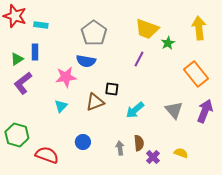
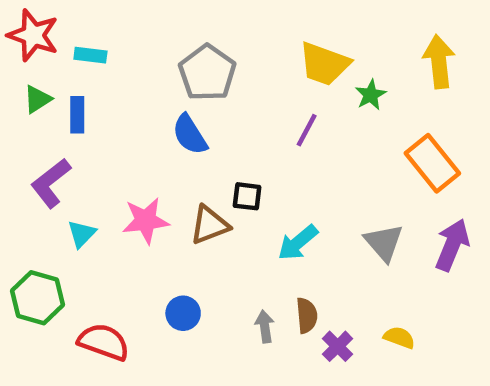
green triangle: (17, 59) -> (38, 99), moved
blue semicircle: (86, 61) -> (190, 135), turned 48
pink star: (66, 77) -> (146, 221), moved
cyan triangle: (61, 106) -> (82, 234), moved

